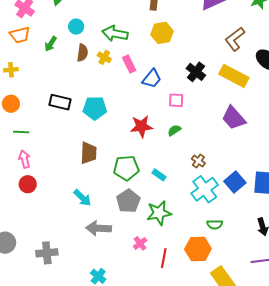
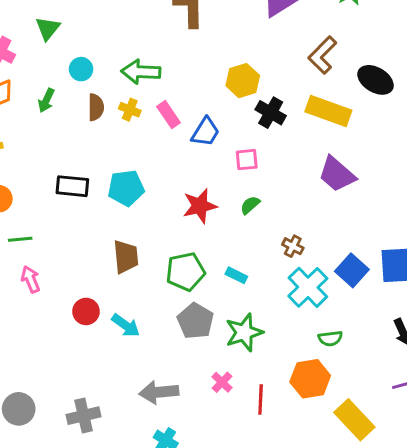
yellow hexagon: (162, 33) -> (243, 81), moved
red circle: (28, 184) -> (86, 311), moved
gray arrow: (99, 228) -> (159, 392), moved

